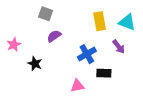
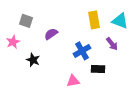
gray square: (46, 14) -> (26, 21), moved

